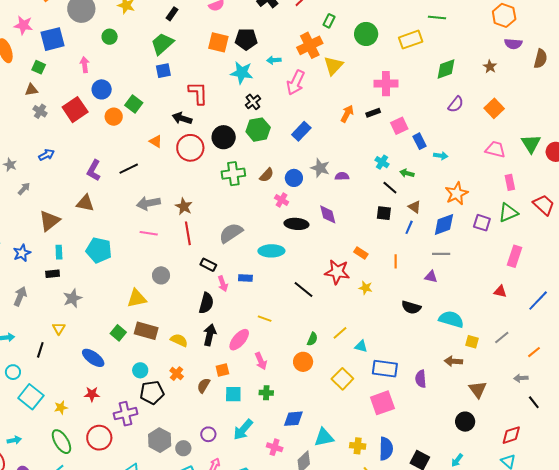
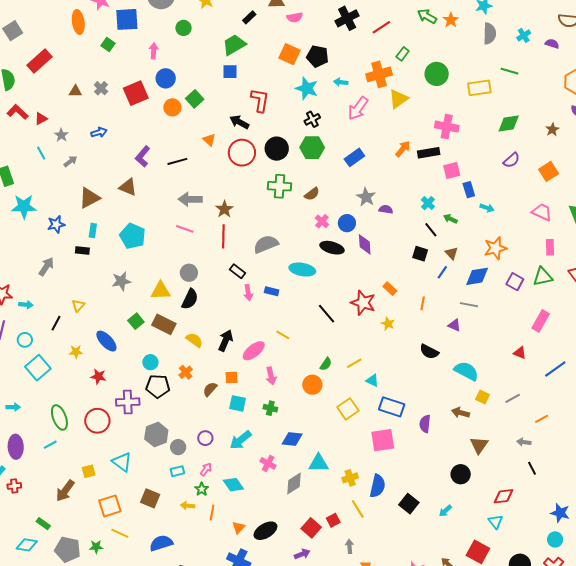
brown triangle: (31, 90) -> (75, 91), moved
black rectangle: (373, 113) -> (429, 153), size x1.5
blue circle: (294, 178) -> (347, 223), moved
gray star: (72, 298) -> (121, 281), moved
black semicircle: (206, 303) -> (190, 299), moved
yellow star: (61, 408) -> (76, 352), moved
yellow cross: (358, 446) -> (350, 478), turned -35

